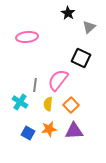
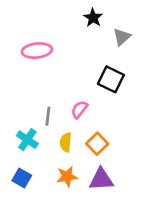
pink semicircle: (58, 80) -> (79, 109), size x0.6
blue square: (28, 133) -> (22, 178), moved

